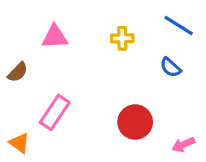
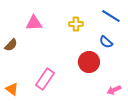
pink rectangle: (55, 112) -> (45, 79), moved
red circle: (135, 122) -> (89, 62), moved

